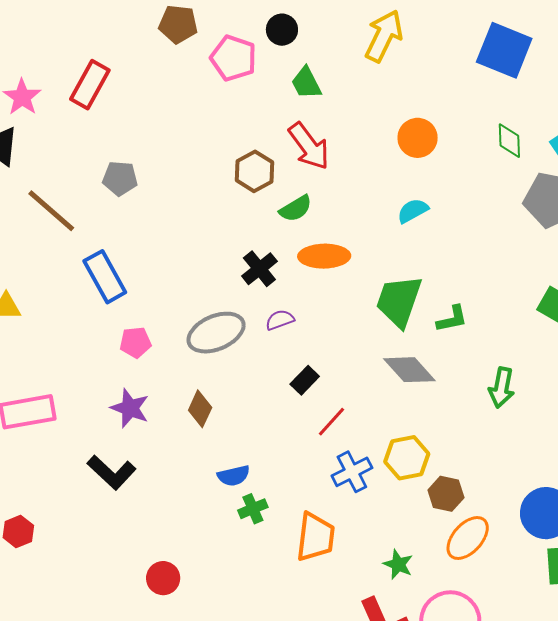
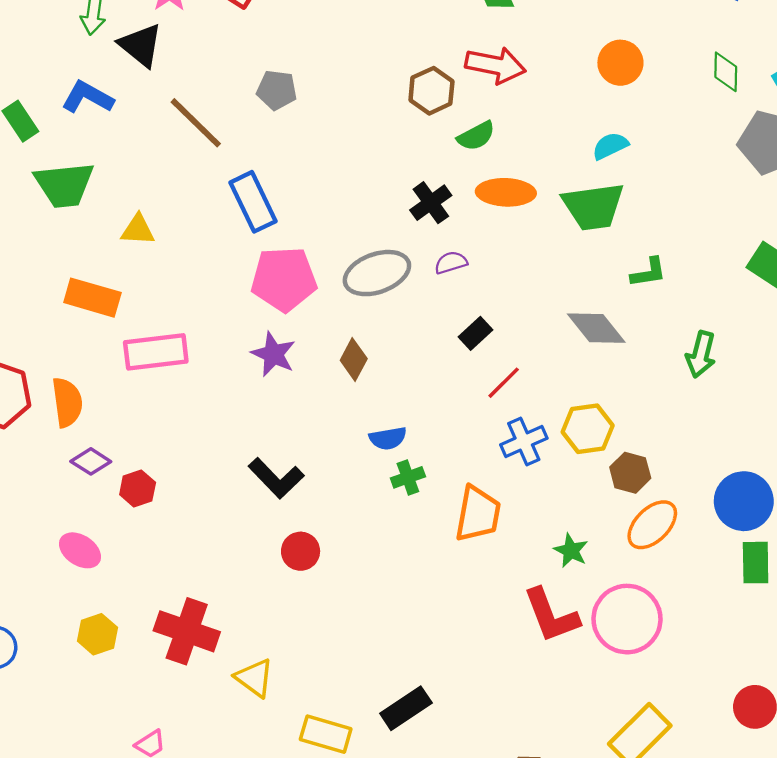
red arrow: (309, 146) -> (495, 65), turned -45
green trapezoid: (399, 301) -> (593, 206), moved, turned -120
pink pentagon: (135, 342) -> (284, 279), size x1.8
black L-shape: (112, 472) -> (276, 478), moved

